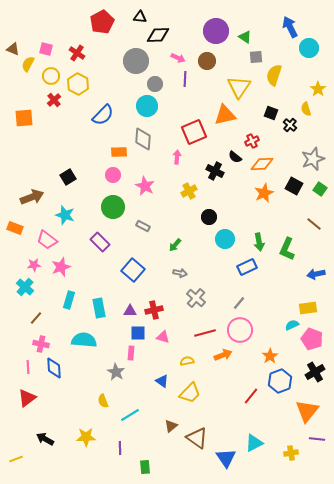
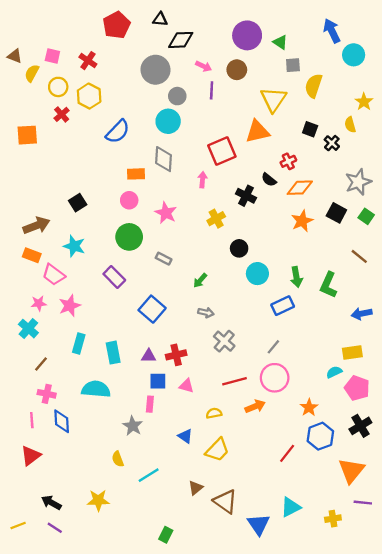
orange rectangle: (15, 228) -> (32, 255), moved
purple line: (120, 448) -> (55, 528), moved, turned -56
green rectangle: (145, 467) -> (166, 535), turned 32

